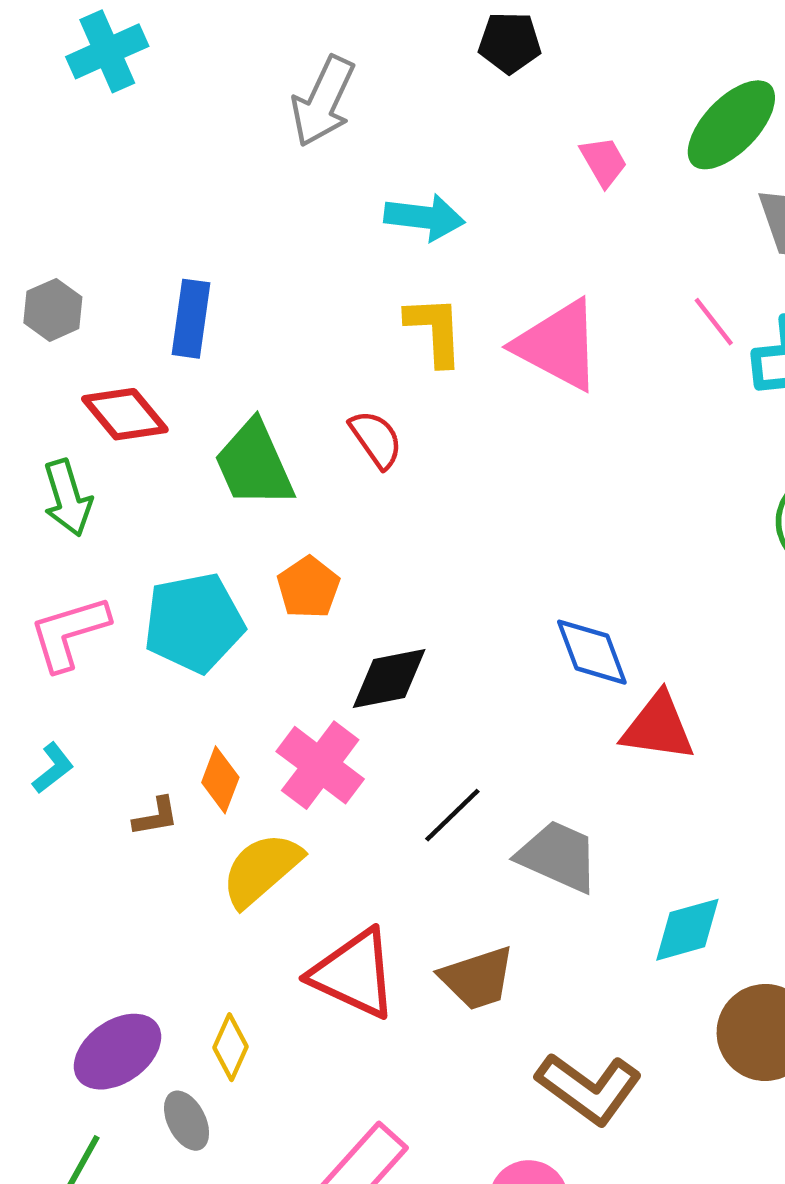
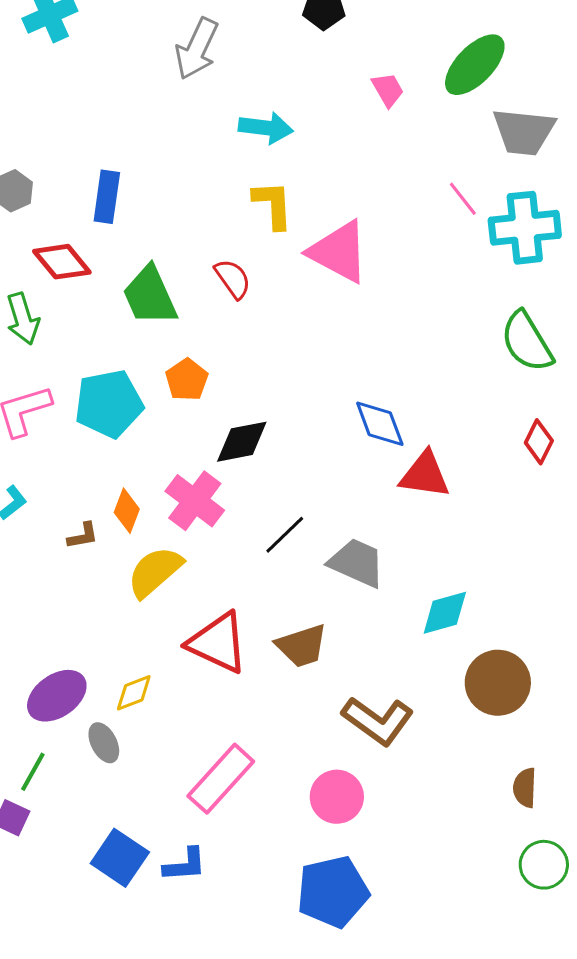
pink triangle: (558, 345) -> (339, 252), moved
yellow diamond: (231, 1047) -> (134, 693), turned 45

